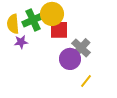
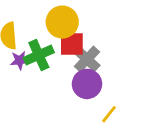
green cross: (33, 20) -> (39, 55), moved
gray cross: (81, 48) -> (87, 59), moved

